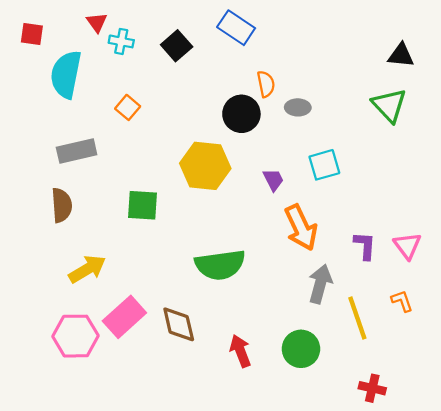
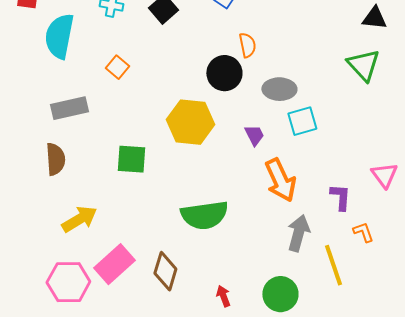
gray ellipse: (298, 107) -> (279, 89), moved, size x1.4
pink triangle: (407, 246) -> (384, 175), moved
orange L-shape: (402, 301) -> (363, 232), moved
brown diamond: (179, 324) -> (165, 271), turned 30
red arrow: (240, 351) -> (223, 296), size x0.7

